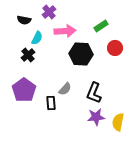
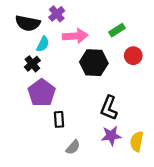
black semicircle: (24, 20) -> (28, 23), size x1.5
gray semicircle: (65, 89) -> (73, 147), moved
purple pentagon: (24, 90) -> (42, 93), moved

